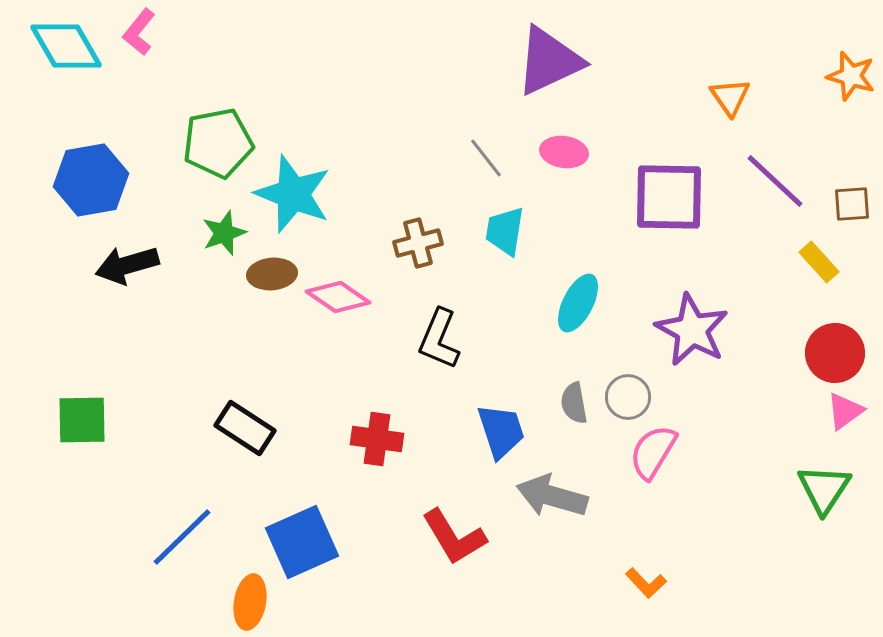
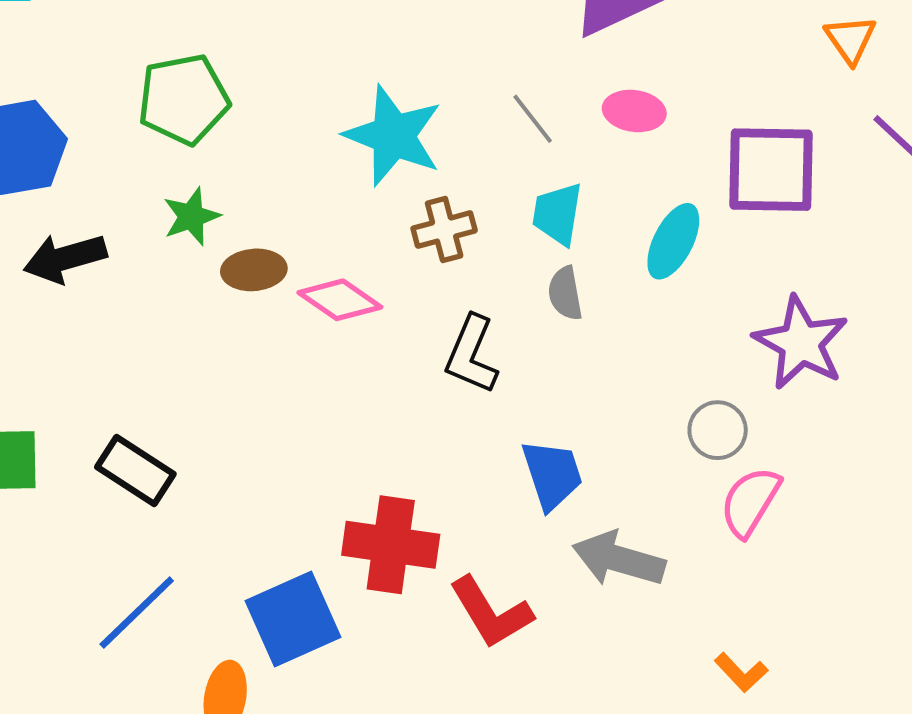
cyan star: (293, 194) -> (393, 136), moved
cyan ellipse: (578, 303) -> (673, 241), moved
gray semicircle: (574, 403) -> (565, 293), moved
black rectangle: (245, 428) -> (135, 470), moved
red cross: (377, 439) -> (391, 545), moved, size x1.4

